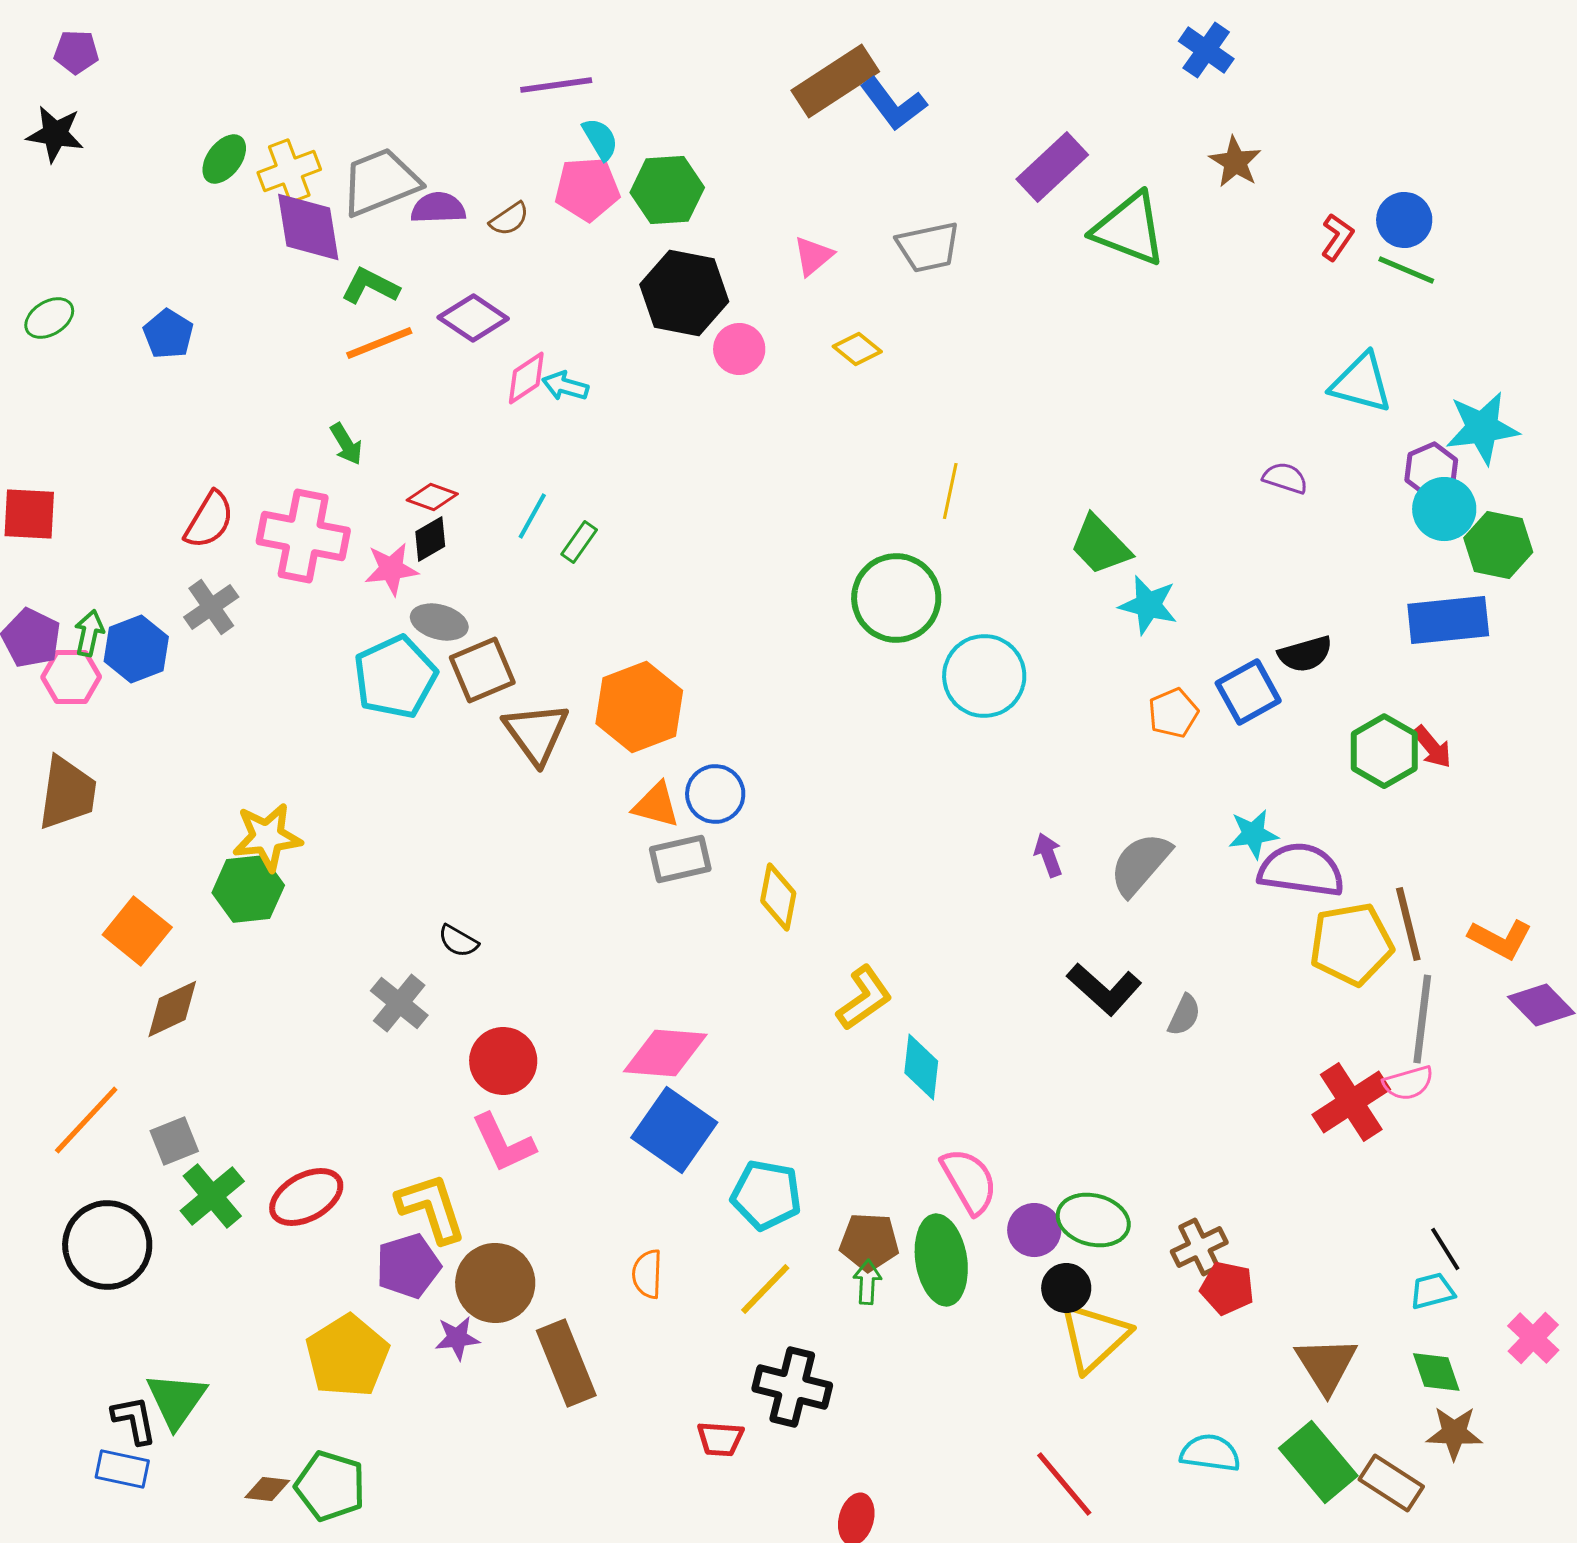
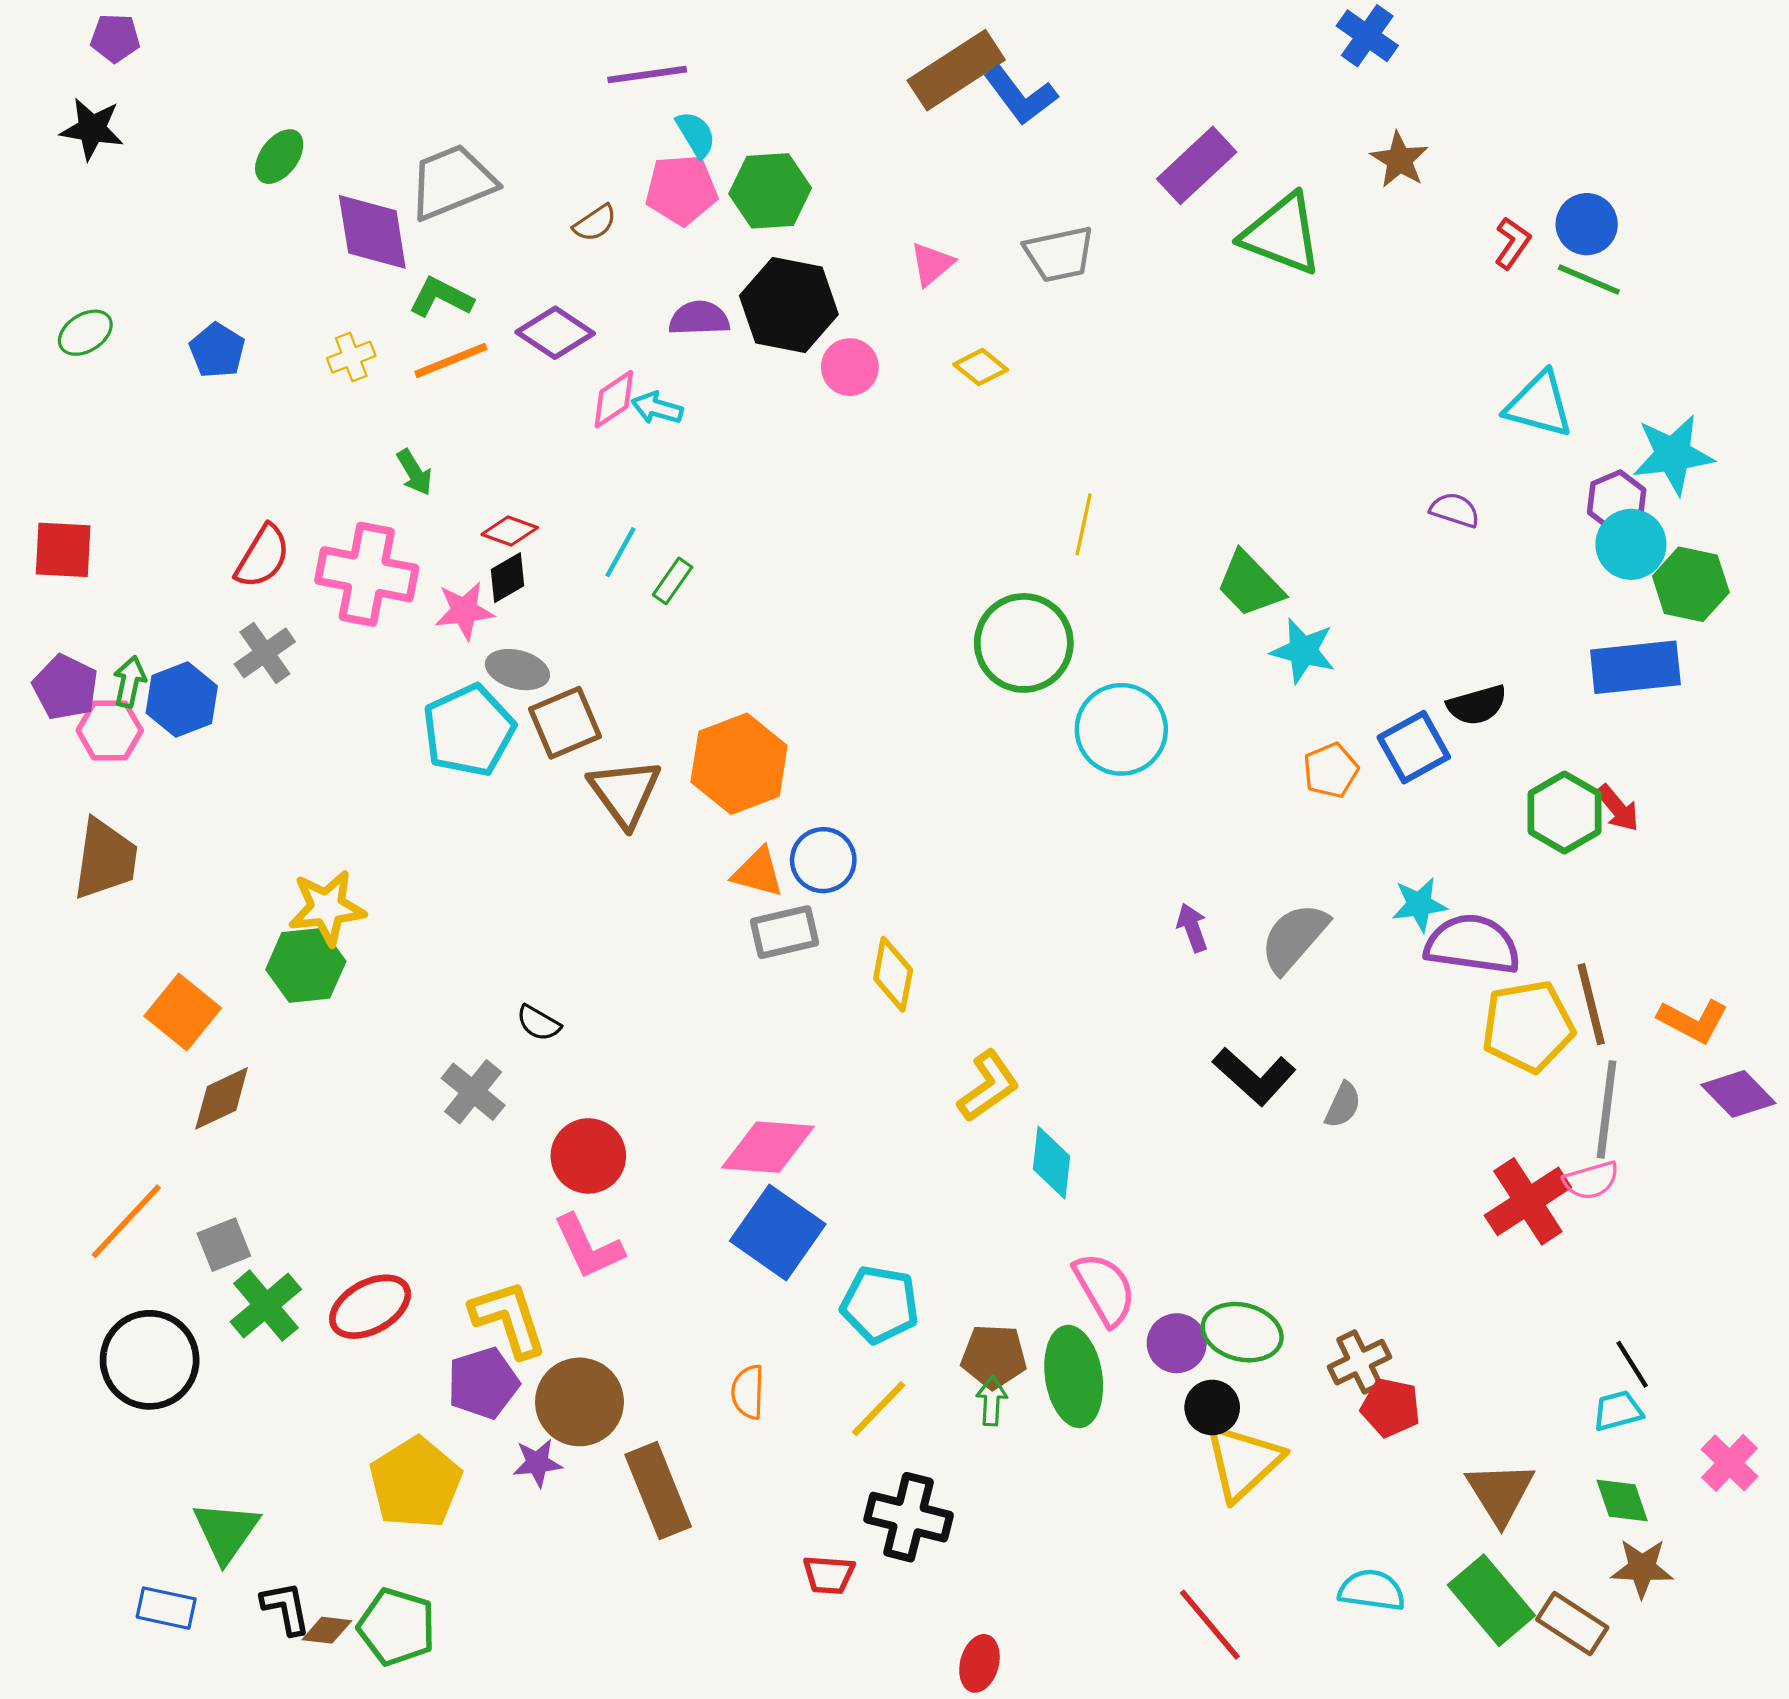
yellow cross: (289, 171) -> (351, 357), moved, size x0.7
purple semicircle: (438, 208) -> (699, 318), moved
black L-shape: (134, 1420) -> (286, 1608), moved

